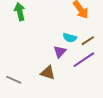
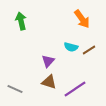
purple triangle: (60, 52) -> (48, 61), moved
purple line: (84, 60) -> (75, 89), moved

